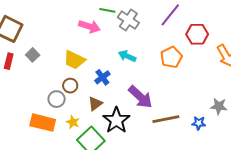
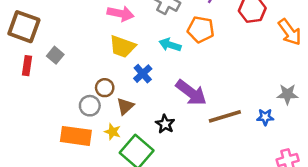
orange pentagon: (171, 57) -> (201, 29), moved, turned -30
yellow trapezoid: (74, 60) -> (122, 46), moved
brown triangle: (95, 104) -> (125, 106), moved
black star: (116, 120) -> (165, 124), size x0.6

